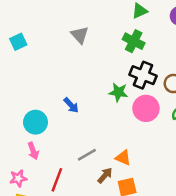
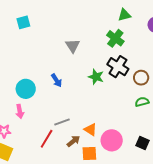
gray triangle: (80, 35) -> (73, 46), moved
pink circle: (146, 108) -> (112, 140), moved
red line: (57, 180) -> (47, 139), moved

